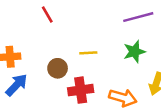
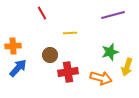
green star: (134, 52) -> (110, 52), moved
yellow line: (88, 53) -> (70, 33), moved

